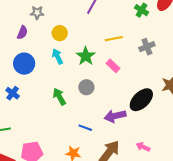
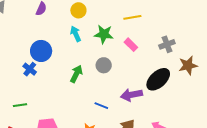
gray cross: (147, 47) -> (167, 44), moved
green star: (86, 56) -> (104, 34), turned -30
blue circle: (24, 64) -> (41, 51), moved
green arrow: (59, 97) -> (76, 74), turned 54

